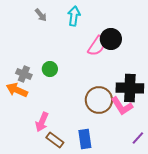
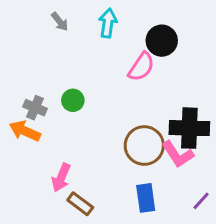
black circle: (111, 39) -> (162, 41), moved
blue rectangle: (85, 139) -> (146, 198), moved

